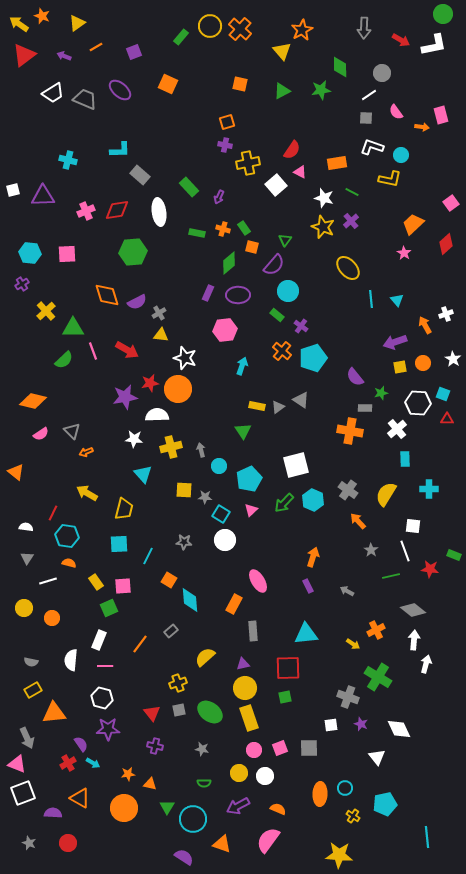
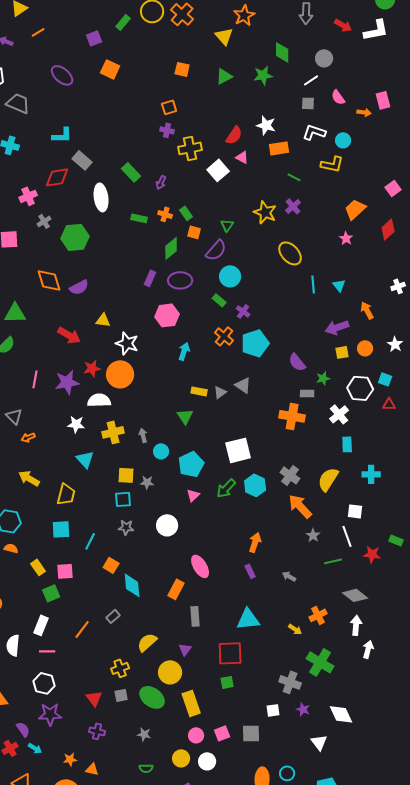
purple square: (134, 52) -> (94, 38), moved
gray trapezoid: (85, 99) -> (18, 103), moved
white star: (324, 198) -> (266, 125), moved
red diamond: (117, 210) -> (57, 177), moved
gray cross: (159, 313) -> (44, 221), moved
white cross: (446, 314) -> (398, 286), moved
pink line: (93, 351) -> (35, 379), moved, turned 30
cyan square: (221, 514) -> (123, 499), moved, turned -36
orange arrow: (358, 521) -> (300, 506), size x1.5
purple triangle: (243, 664) -> (185, 649), turned -40
yellow circle: (245, 688) -> (170, 672), moved

